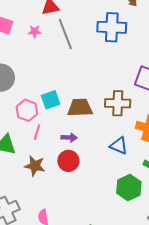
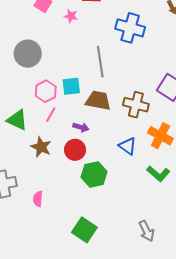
blue cross: (112, 27) -> (130, 28), moved
gray line: (65, 34) -> (100, 62), moved
green hexagon: (129, 188) -> (94, 174), moved

